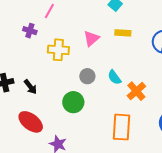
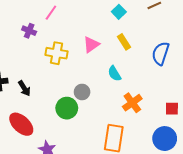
yellow rectangle: (123, 33) -> (124, 42), turned 49
gray circle: (87, 76) -> (82, 92), moved
cyan semicircle: (114, 77) -> (114, 74), moved

